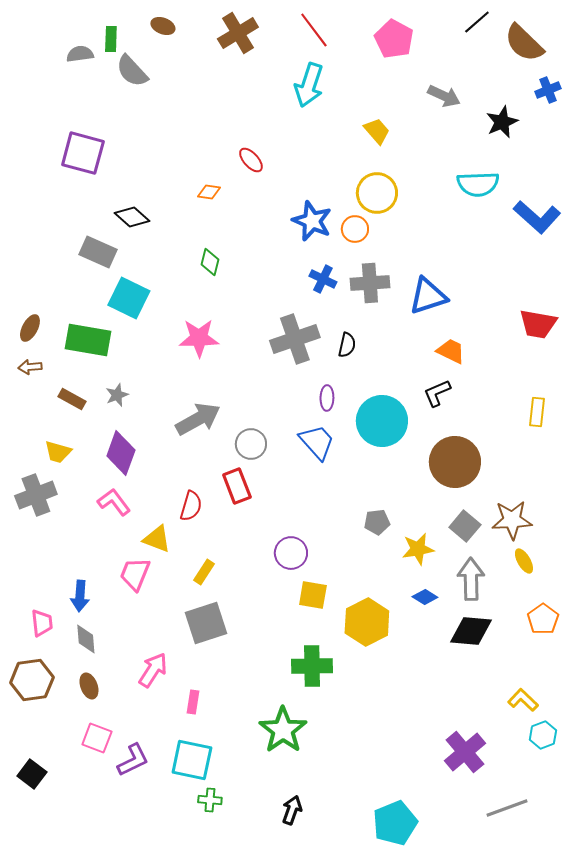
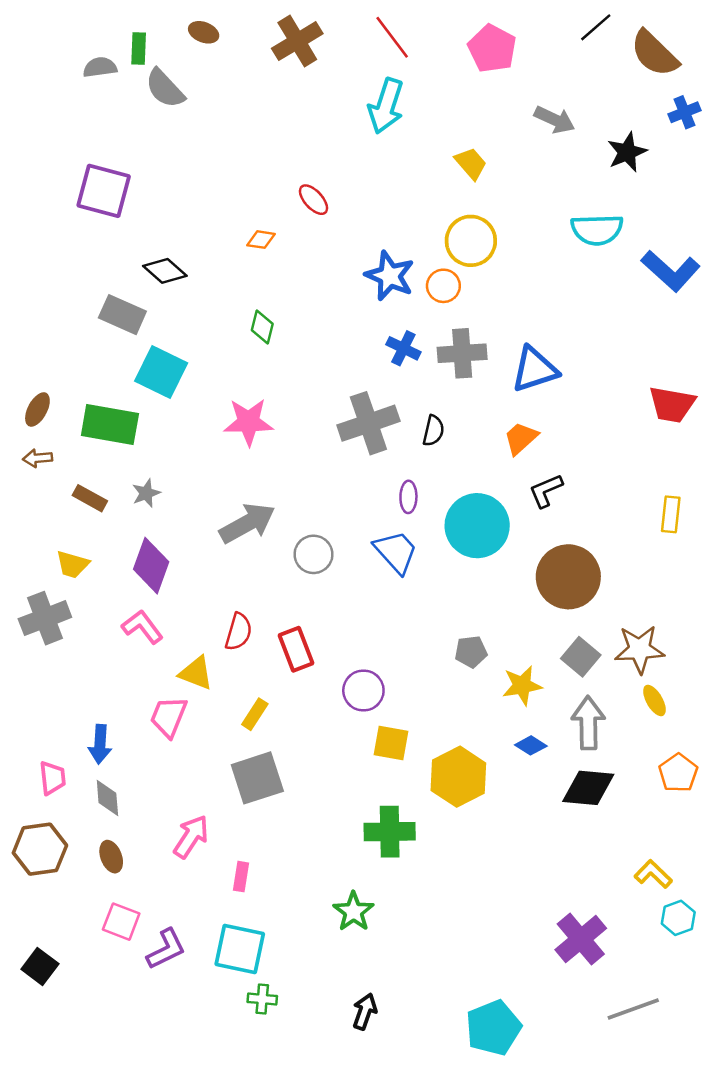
orange trapezoid: (451, 351) -> (521, 438), moved, turned -68
red rectangle: (237, 486) -> (296, 649), moved
green star: (283, 730) -> (353, 912), size x0.7

